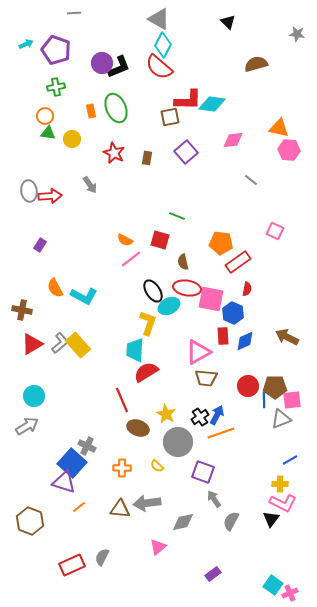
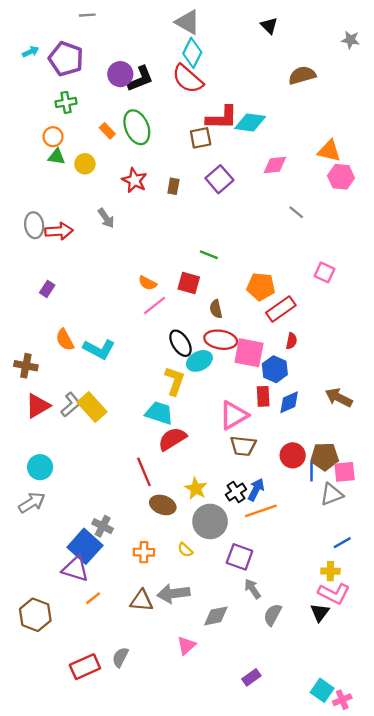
orange rectangle: (91, 111) -> (107, 131), turned -32
cyan trapezoid: (135, 350) -> (159, 413), turned 105

